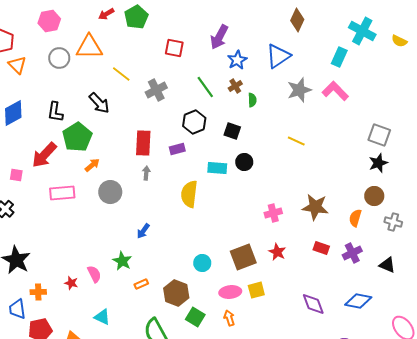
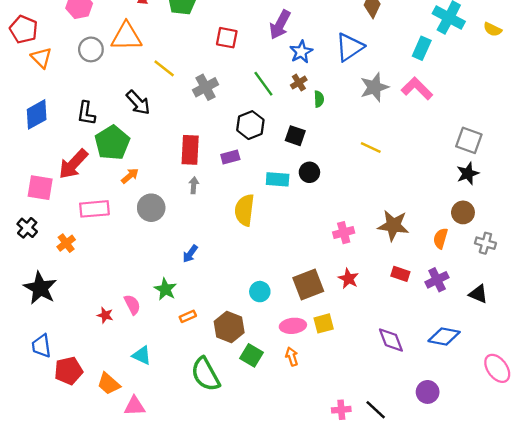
pink square: (16, 175) -> (40, 188), size x1.6
orange cross: (38, 292) -> (66, 243), moved, turned -35

